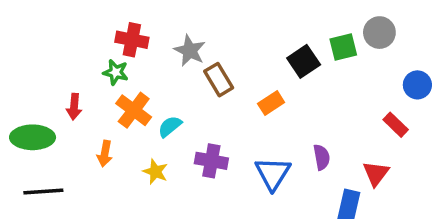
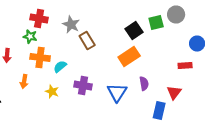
orange rectangle: (271, 103) -> (129, 56), moved, size x1.5
orange cross: (134, 110) -> (40, 58), turned -30
red rectangle: (396, 125) -> (185, 66), turned -48

